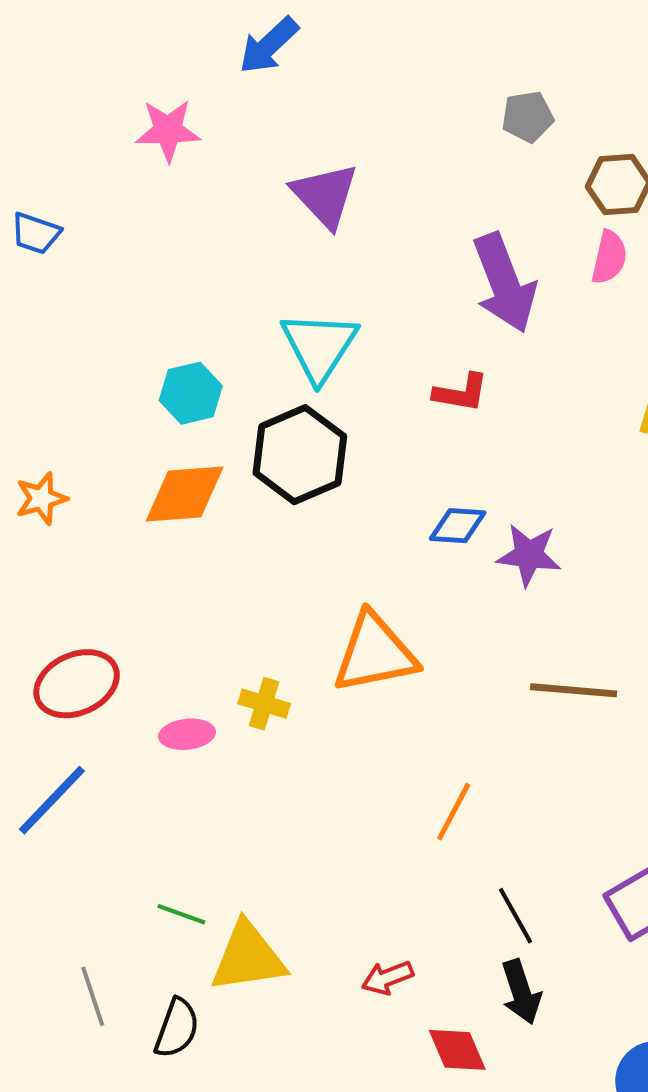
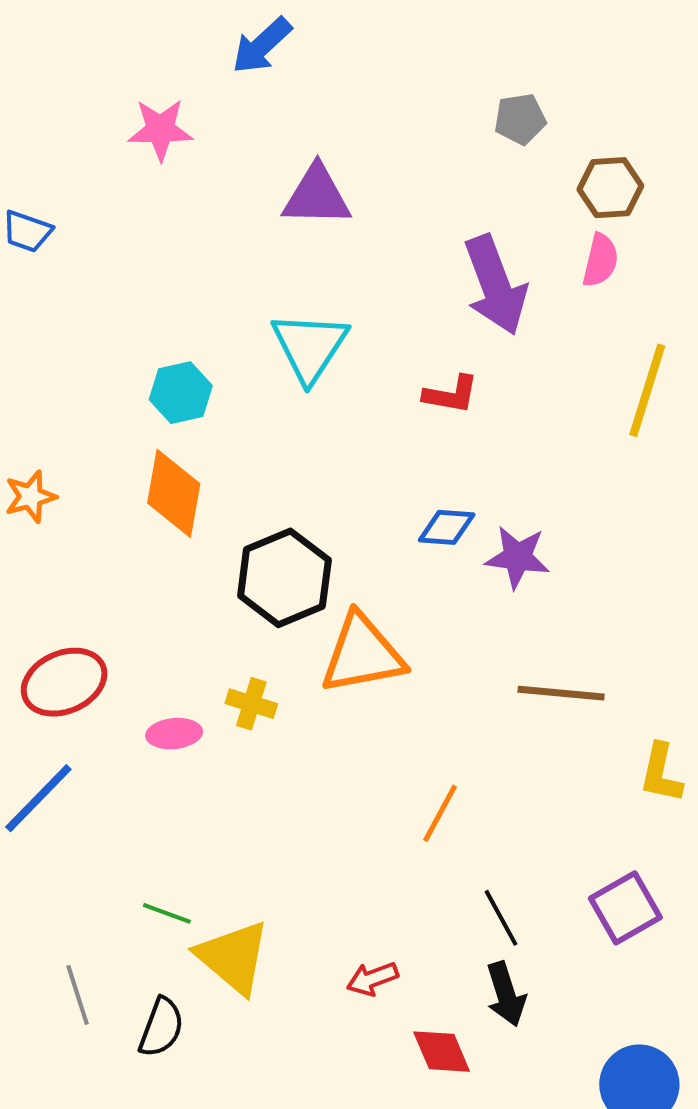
purple triangle: (325, 195) -> (317, 196), turned -46
black hexagon: (300, 455) -> (284, 578), moved
orange diamond: (185, 494) -> (174, 493), turned -76
yellow triangle: (248, 957) -> (233, 957), turned 48

